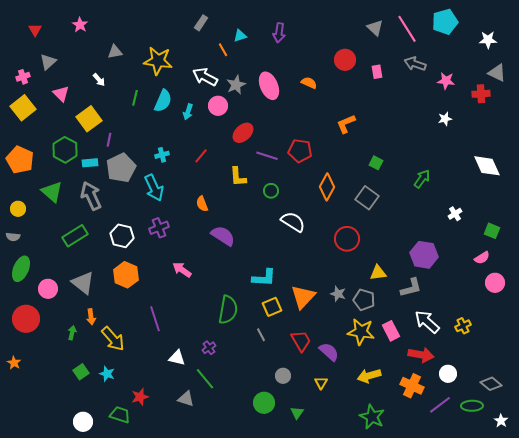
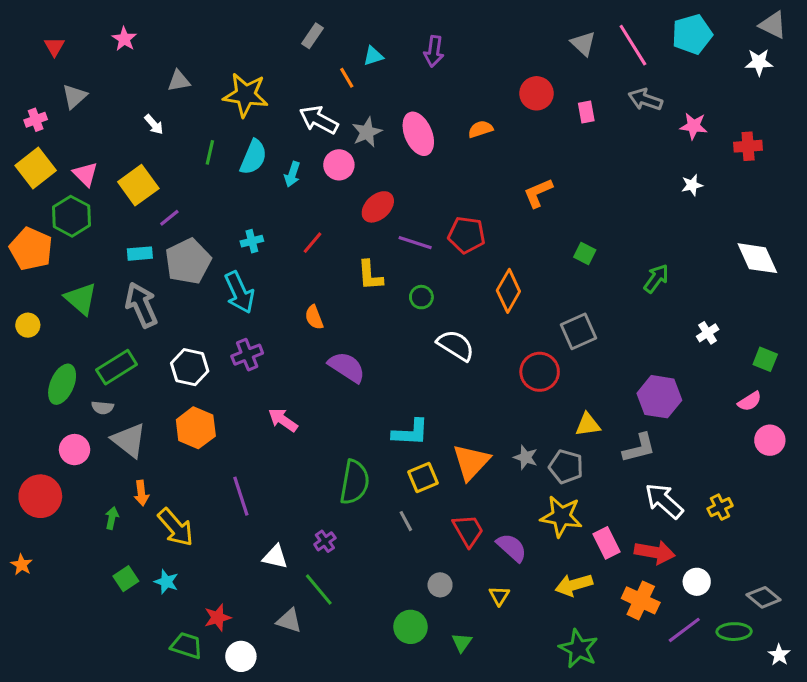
gray triangle: (497, 73) -> (773, 25), moved
orange semicircle: (309, 83) -> (480, 129), turned -42
pink triangle: (61, 94) -> (85, 174), moved
purple line: (109, 140) -> (169, 218), turned 40
green hexagon: (65, 150) -> (71, 216), moved
gray square: (367, 198) -> (578, 331), moved, turned 30
gray semicircle: (13, 237) -> (103, 408), moved
green ellipse: (21, 269) -> (62, 384), moved
pink rectangle: (391, 331) -> (606, 543), moved
white circle: (83, 422) -> (241, 656), moved

